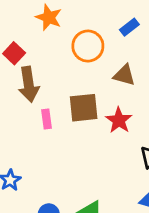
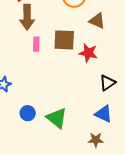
red star: (119, 120) -> (88, 53), turned -30

